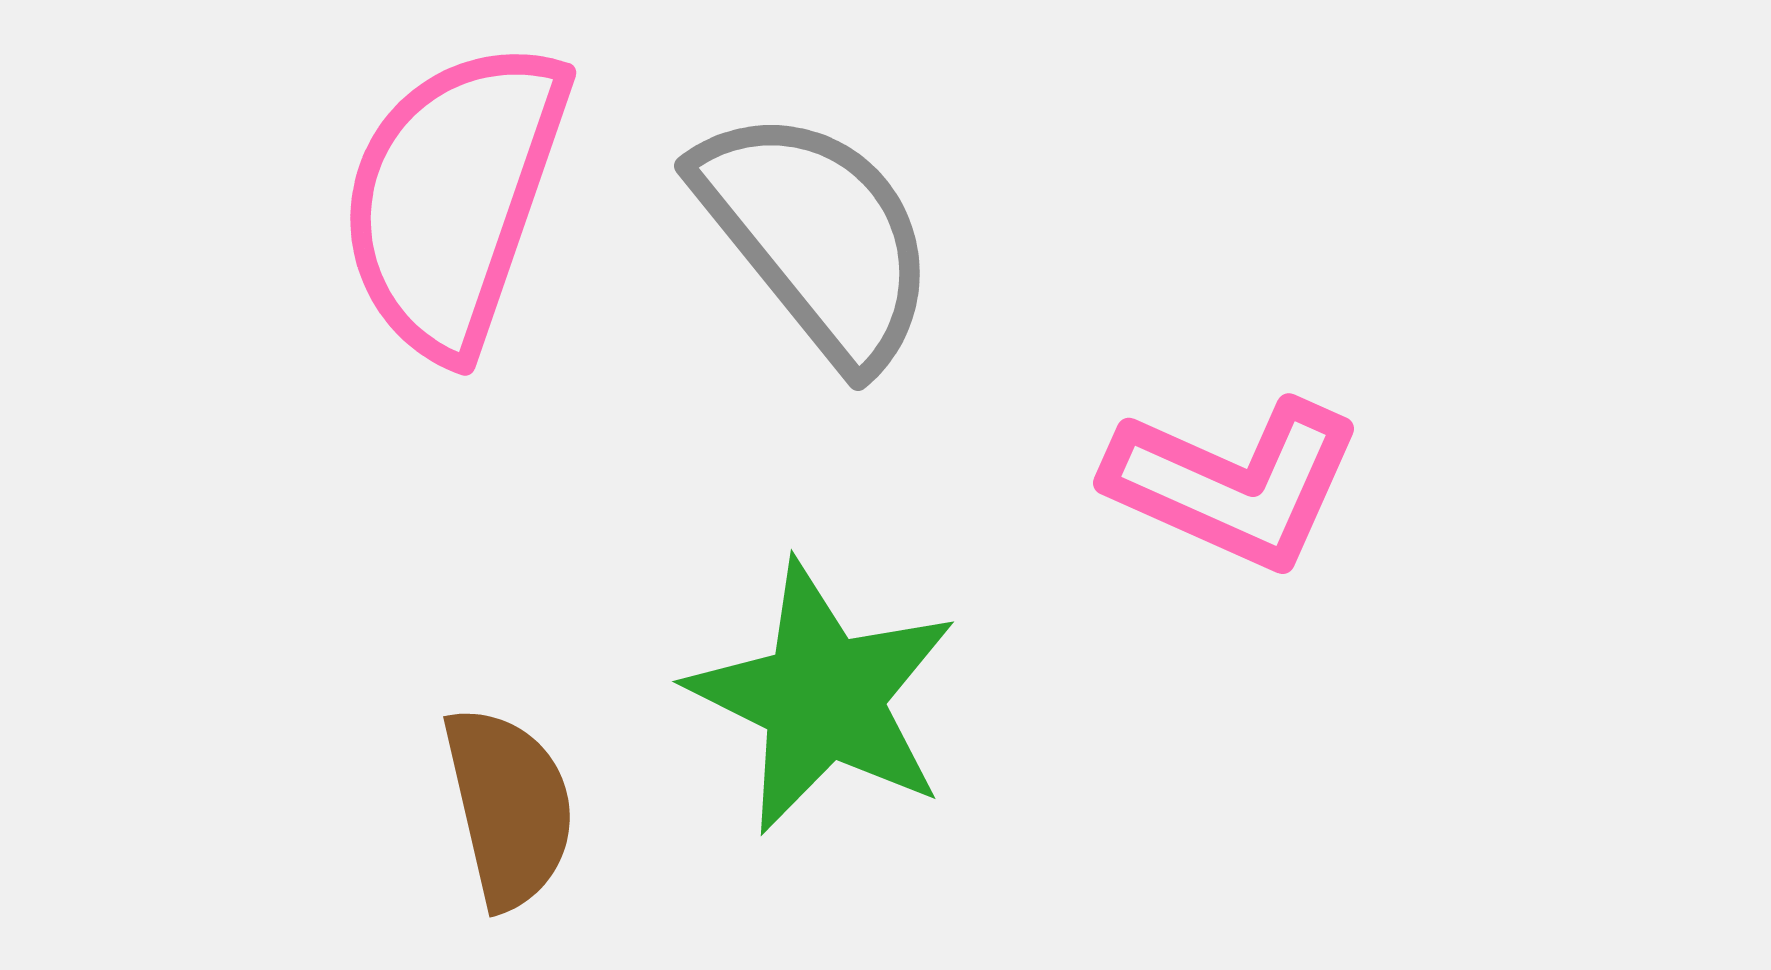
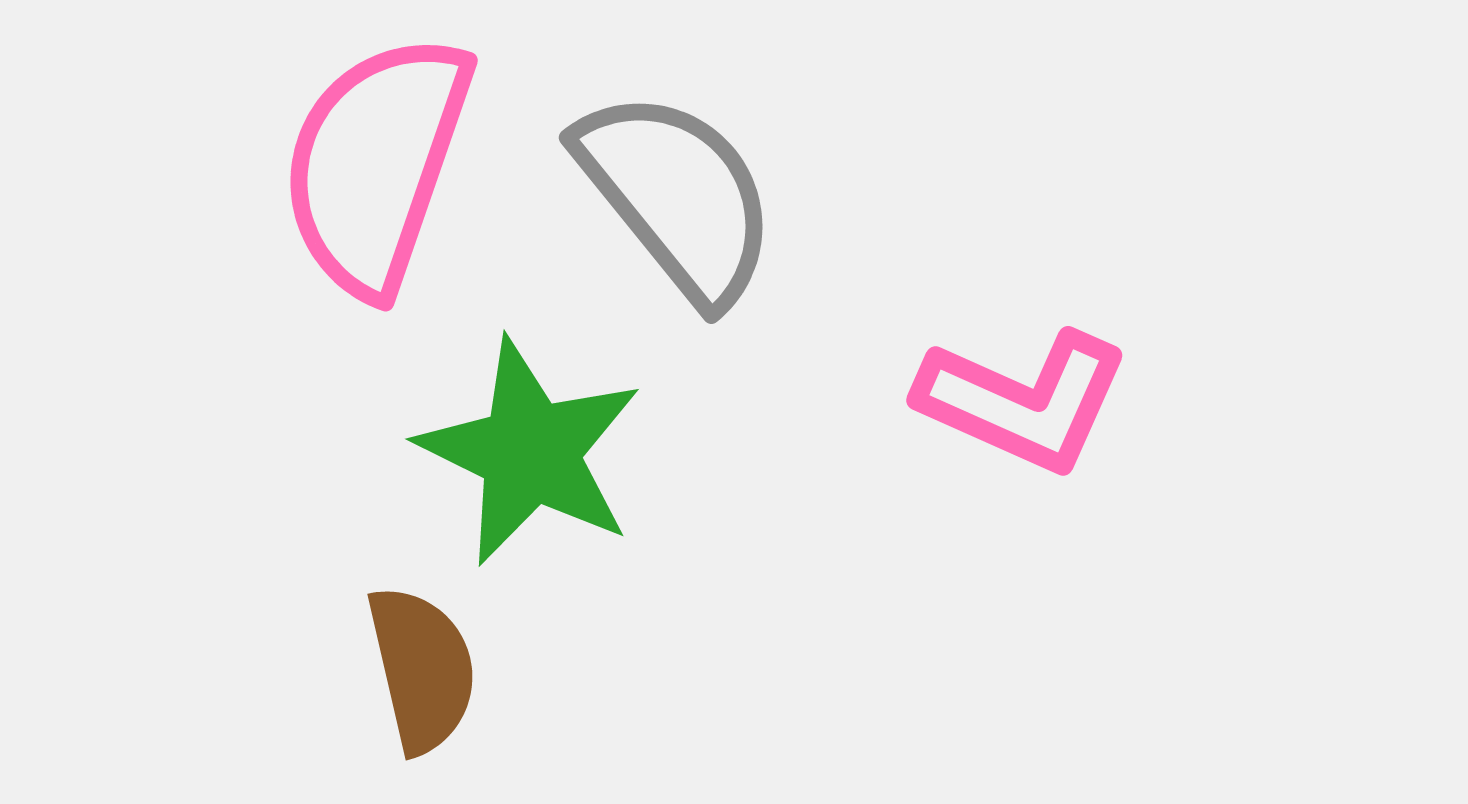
green star: (823, 697) -> (530, 452), moved

